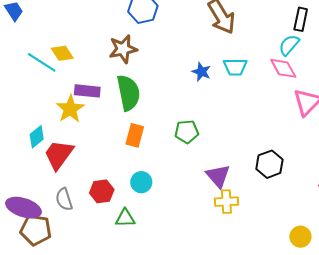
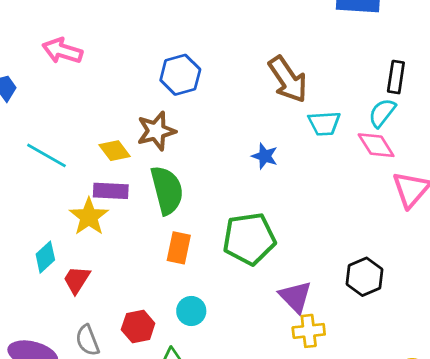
yellow diamond: (62, 53) -> (115, 151), moved
cyan trapezoid: (235, 67) -> (324, 123), moved
green pentagon: (187, 132) -> (249, 239), size x1.6
red trapezoid: (59, 155) -> (77, 280), size x0.7

